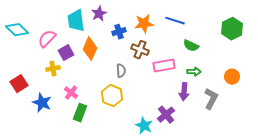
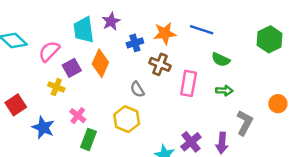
pink rectangle: (164, 66) -> (189, 83), turned -70
yellow cross: (53, 69) -> (56, 87), turned 32
gray semicircle: (121, 71) -> (137, 89), turned 152
orange circle: (232, 77) -> (278, 104), moved
purple arrow: (184, 92) -> (222, 143), moved

